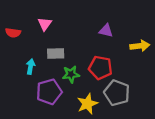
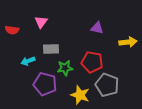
cyan arrow: (31, 67) -> (28, 61), turned -120
purple pentagon: (49, 92) -> (45, 84), turned 30
yellow star: (87, 104) -> (80, 95), turned -30

